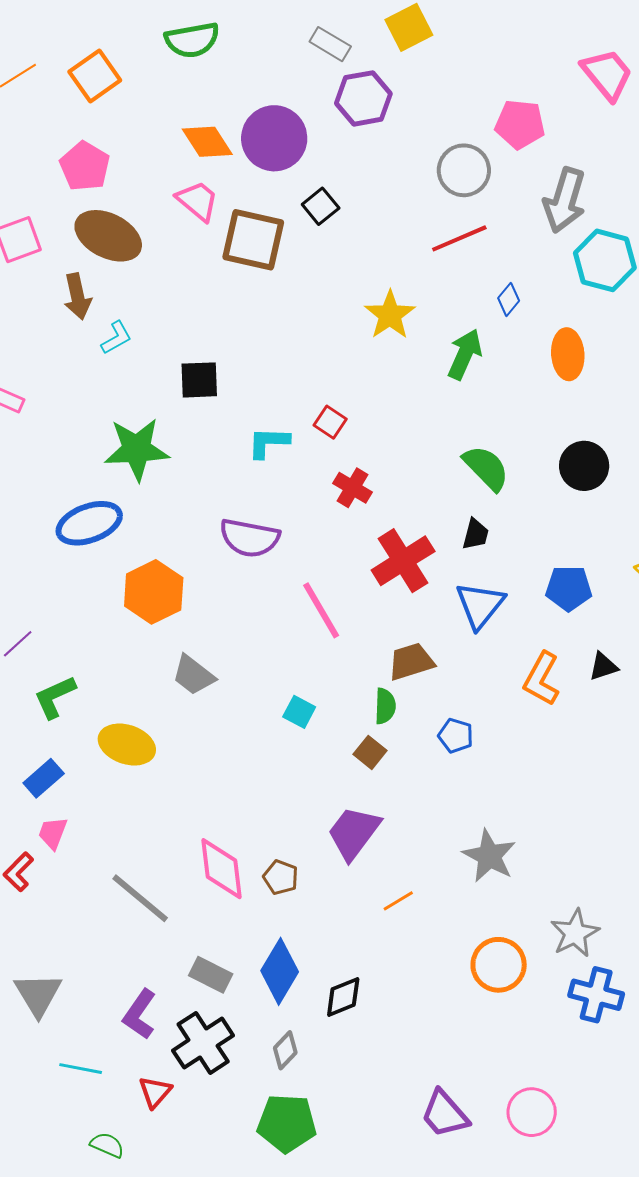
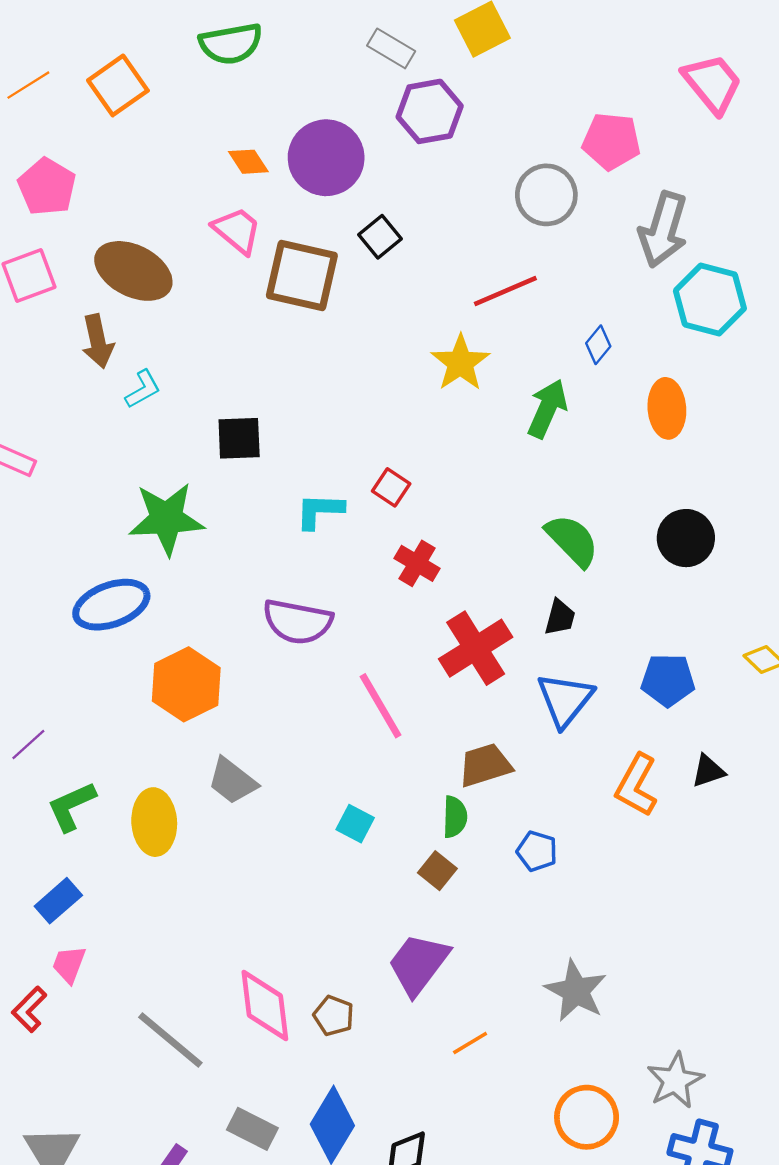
orange diamond: (207, 142) -> (248, 162), size x0.7
pink pentagon: (85, 166) -> (47, 187), moved
red line: (459, 238) -> (505, 291), moved
yellow ellipse: (127, 745) -> (154, 822), moved, turned 68

